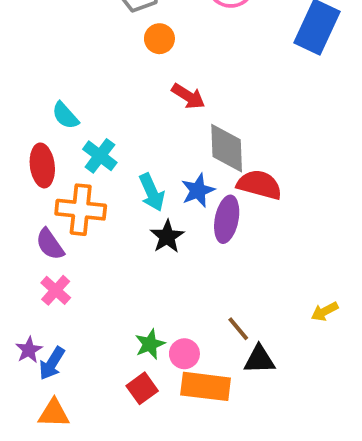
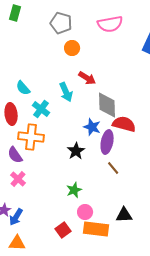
blue star: (198, 190) -> (92, 127), turned -30
cyan arrow: (152, 192) -> (66, 92), moved
brown line: (238, 329) -> (113, 168), moved
green star: (150, 344) -> (74, 190), moved

